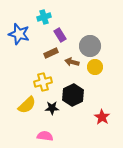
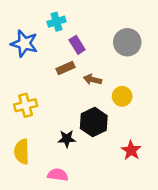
gray circle: (90, 46) -> (127, 42), moved
yellow circle: (95, 67) -> (122, 96), moved
yellow cross: (43, 82) -> (26, 105), moved
yellow semicircle: (27, 105) -> (22, 152), moved, turned 132

